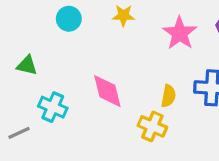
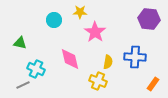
cyan circle: (69, 19) -> (54, 20), moved
pink star: (180, 33) -> (95, 32), moved
gray line: (19, 133) -> (23, 85), moved

